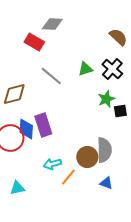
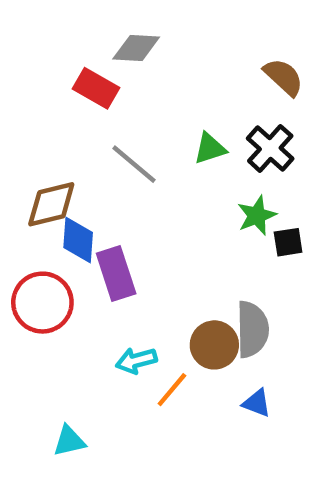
blue diamond: (26, 129) -> (78, 240), moved
cyan triangle: (17, 188) -> (69, 441), moved

